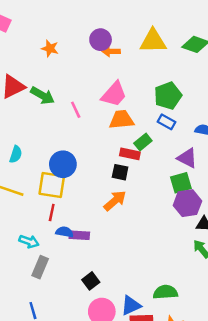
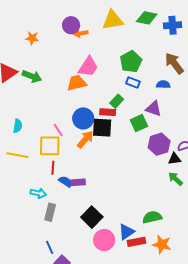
pink line: (76, 110) -> (58, 130), moved
orange trapezoid: (122, 120) -> (77, 83), moved
blue circle: (63, 164) -> (83, 118), moved
black square: (120, 172) -> (102, 128), size x1.5
green square: (181, 183) -> (139, 123), moved
orange arrow: (115, 201) -> (85, 139), moved
blue semicircle: (64, 232) -> (65, 182), turned 32
black square: (91, 281) -> (92, 217), size x1.5

